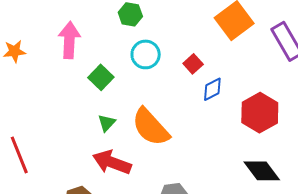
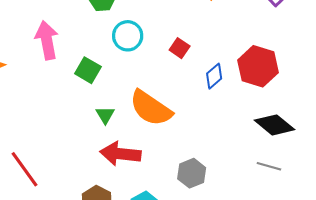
red square: (193, 64) -> (180, 48), moved
blue diamond: (212, 89) -> (214, 76), moved

